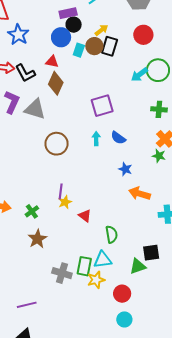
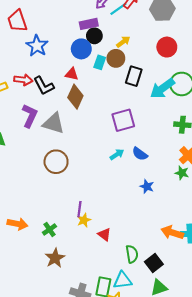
black rectangle: (110, 46) -> (134, 76), moved
cyan arrow: (139, 75) -> (162, 88), size x1.4
cyan arrow: (96, 139) -> (117, 154), turned 56
brown circle: (57, 144) -> (56, 162), moved
orange arrow: (140, 194) -> (172, 233), moved
black square: (151, 253) -> (154, 263), moved, turned -30

